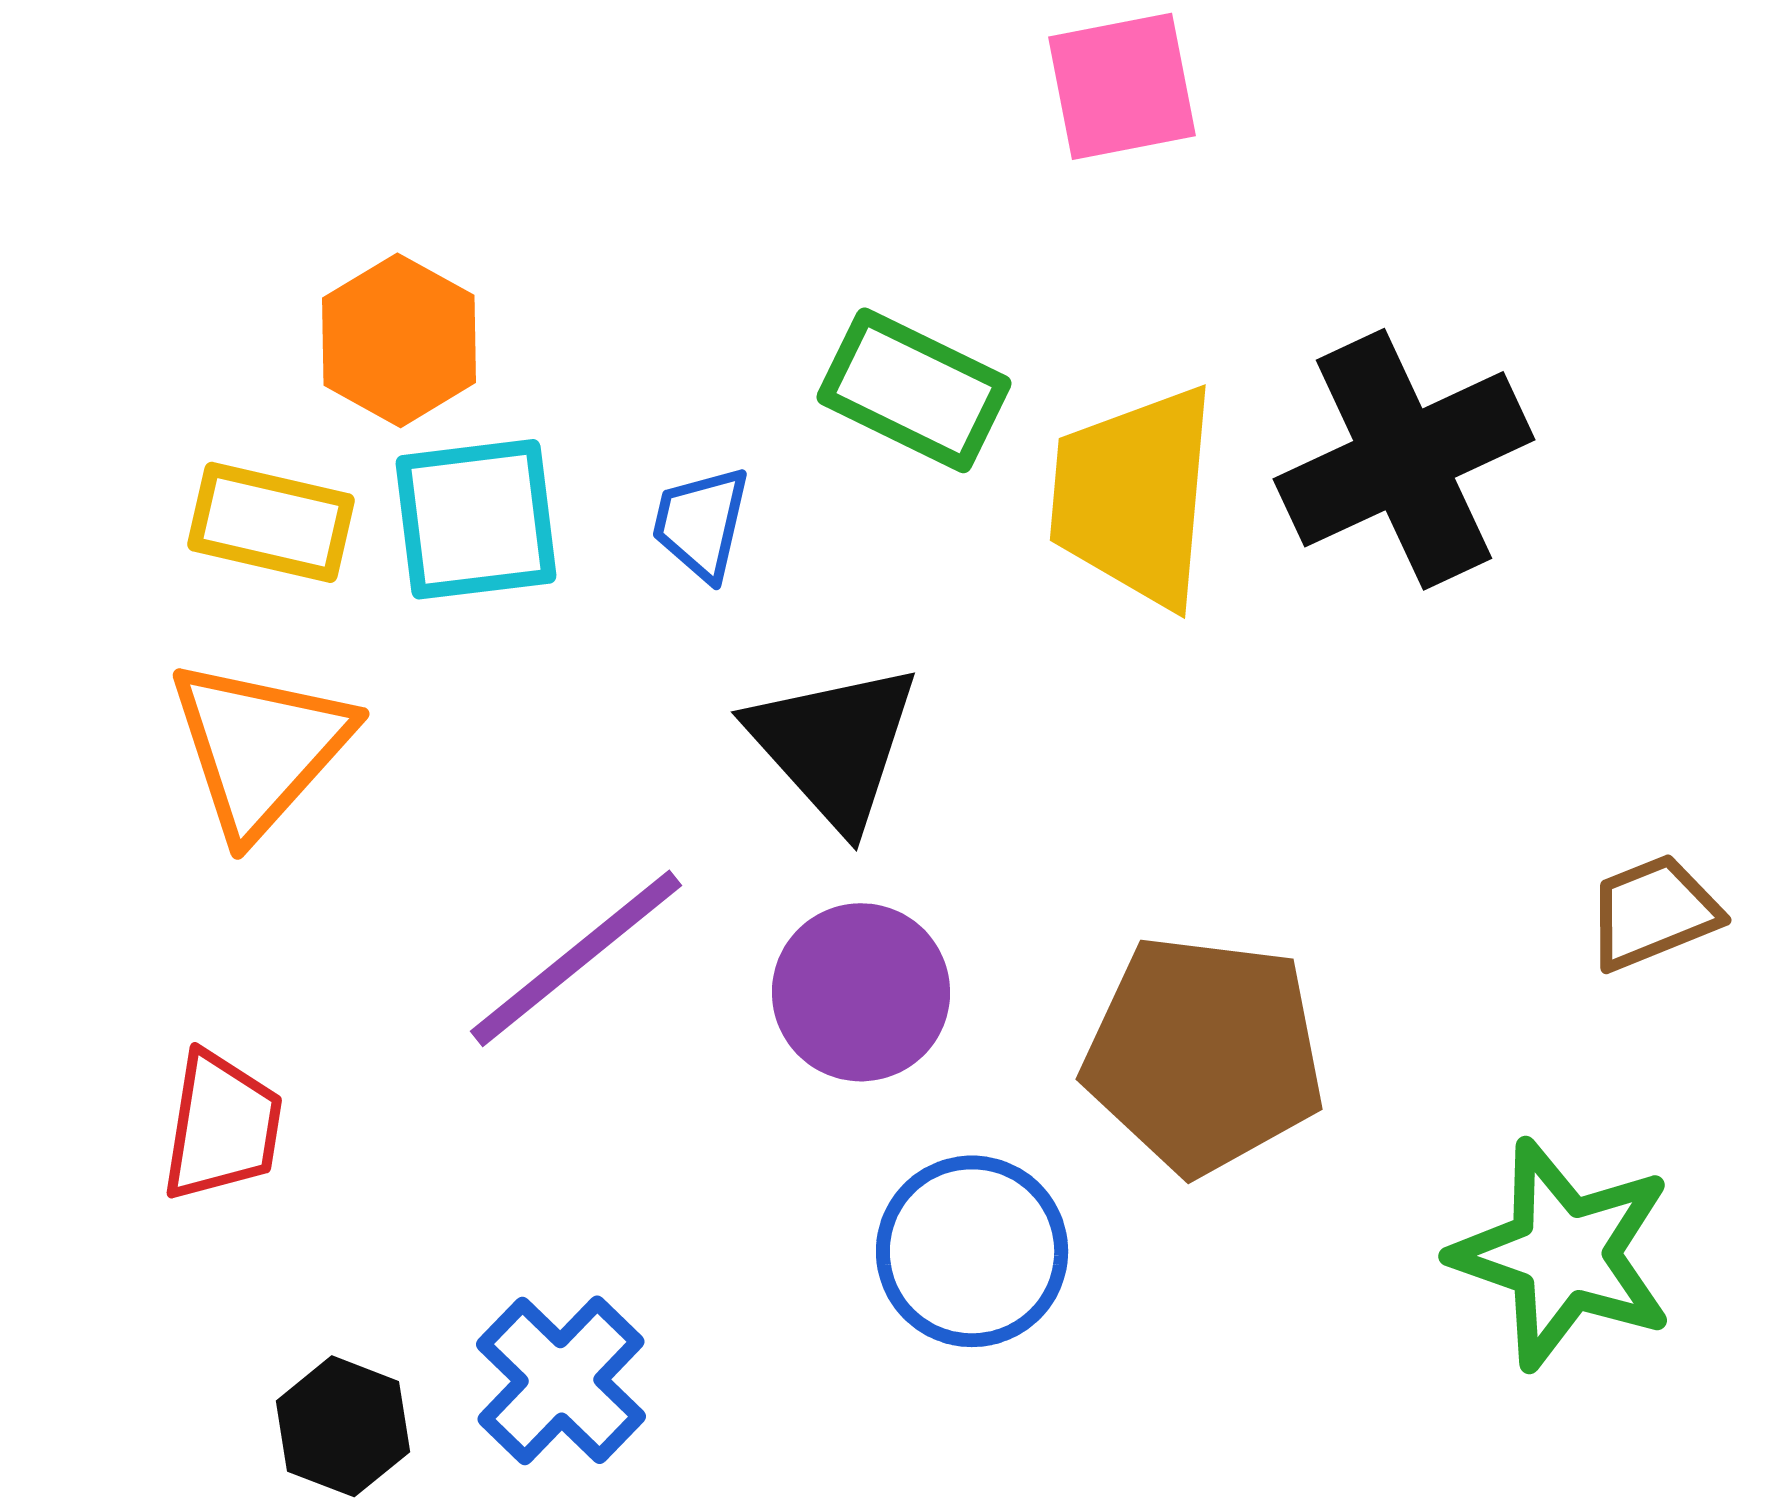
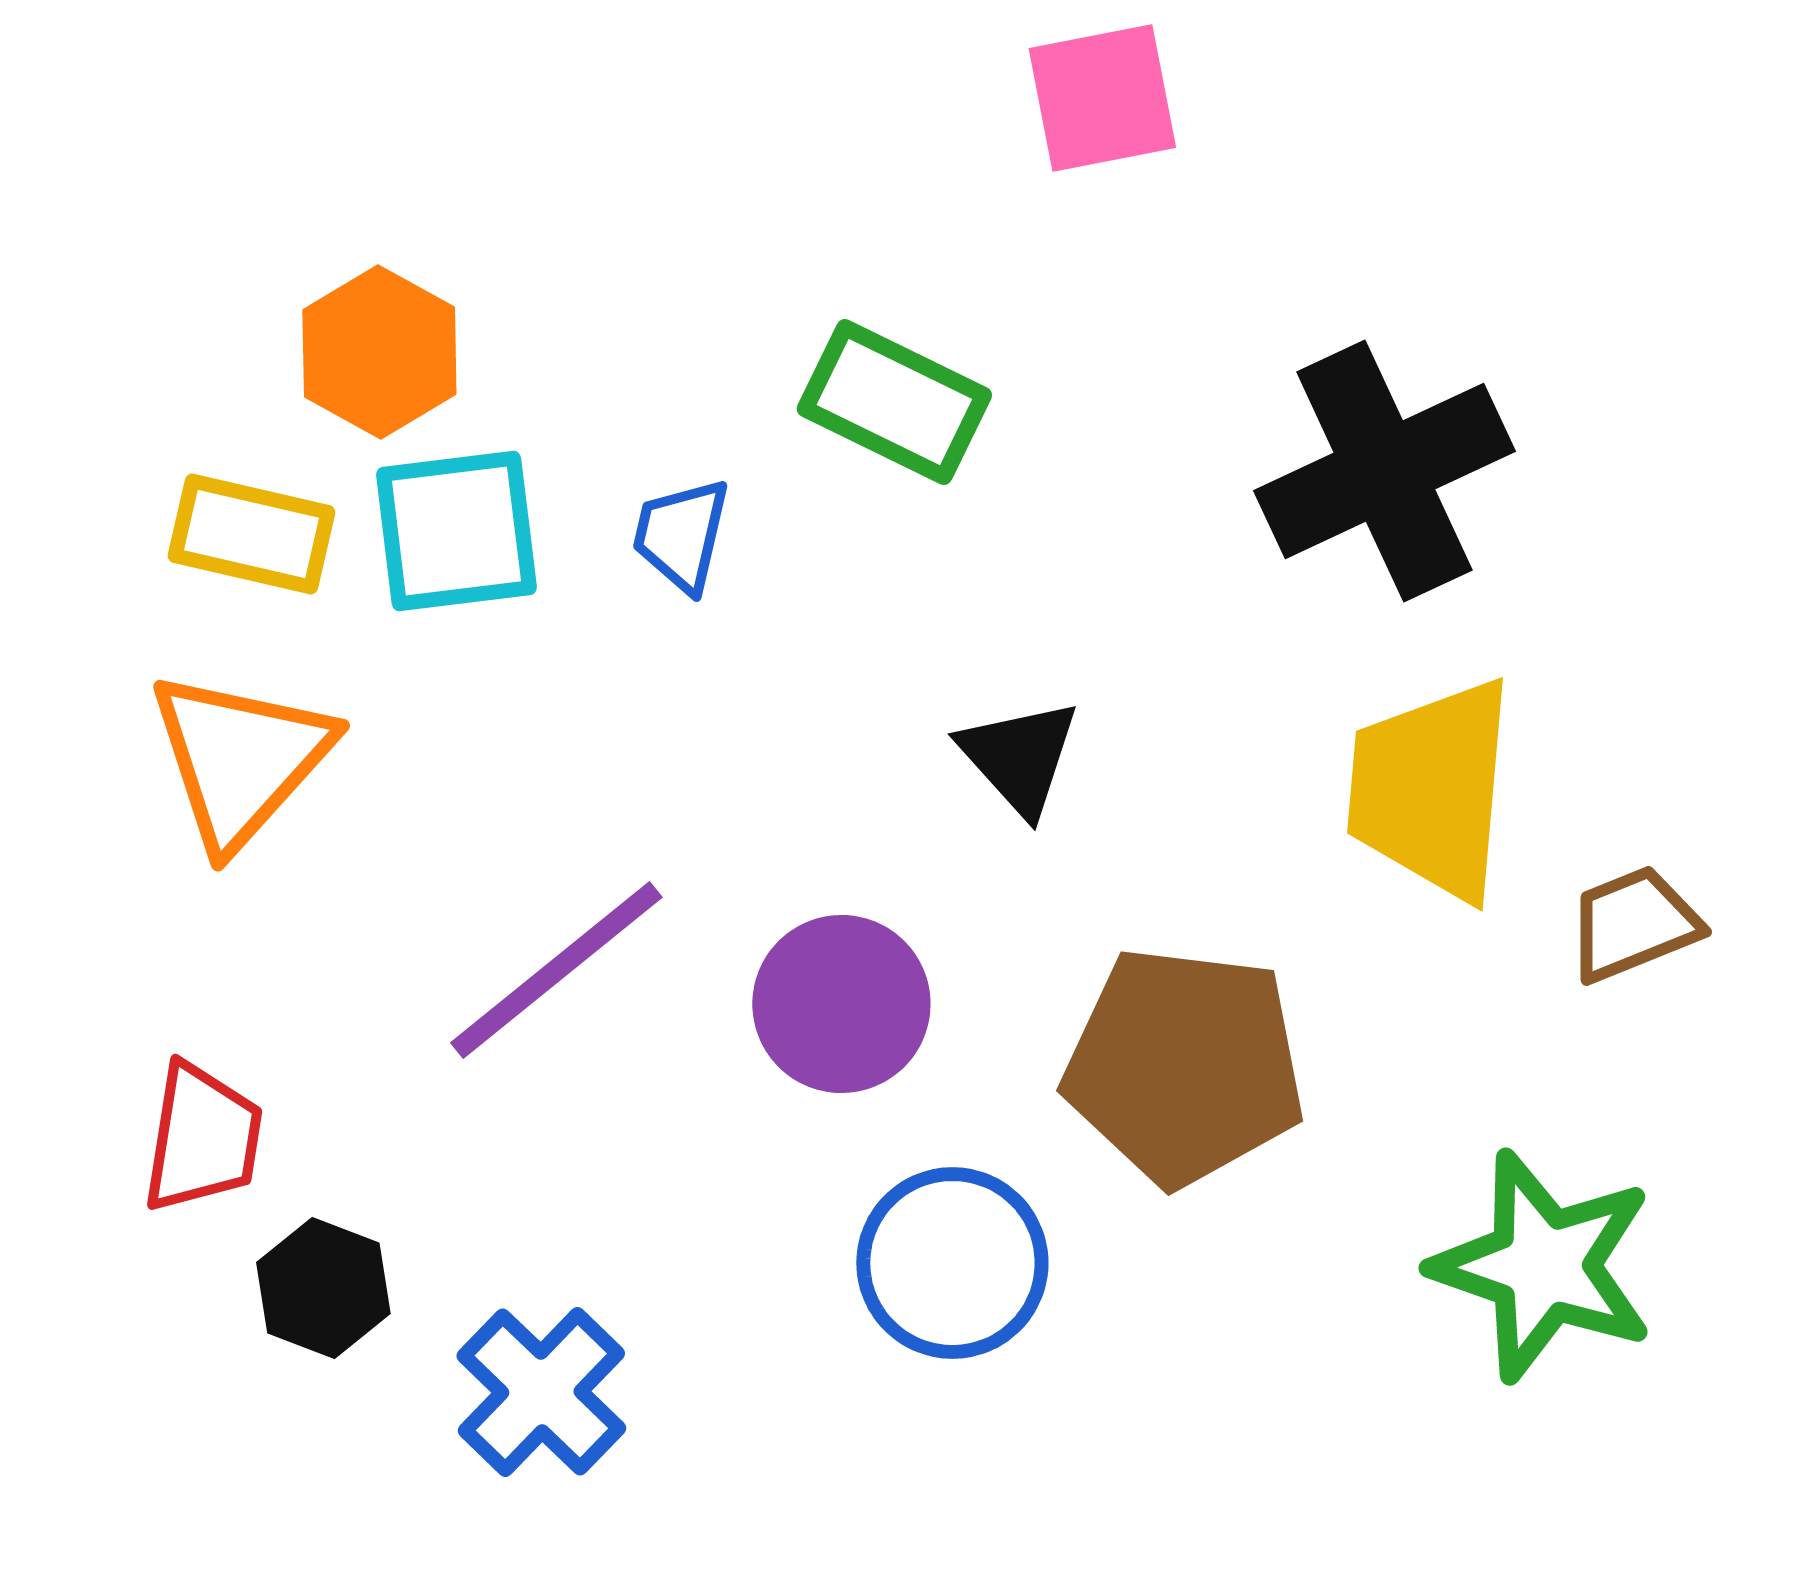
yellow trapezoid: (1134, 496) -> (1431, 789), moved
black triangle: (834, 745) -> (1019, 757), moved, size x0.7
black hexagon: (343, 1426) -> (323, 1288), moved

